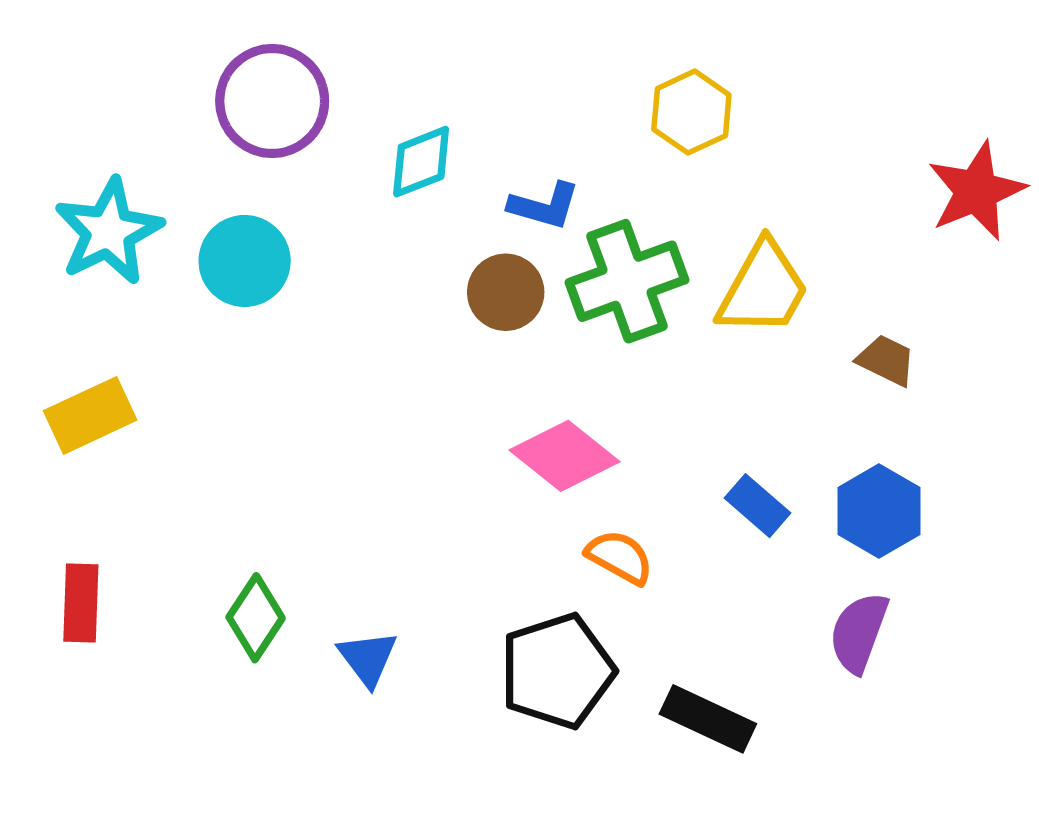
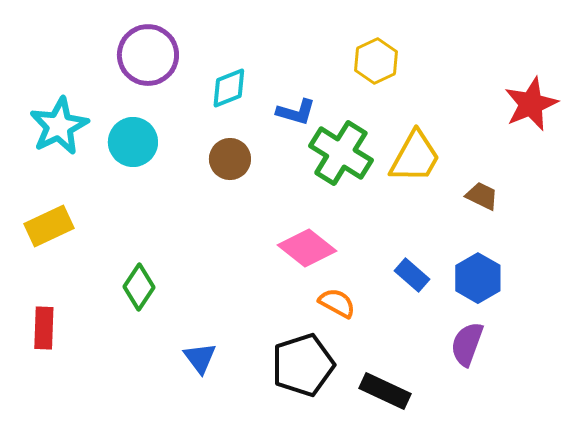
green cross: (627, 281) -> (341, 153), turned -38
brown circle: (506, 292) -> (230, 159), moved
green diamond: (256, 618) -> (139, 287), moved

